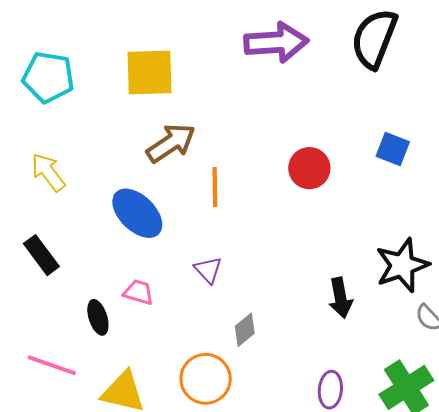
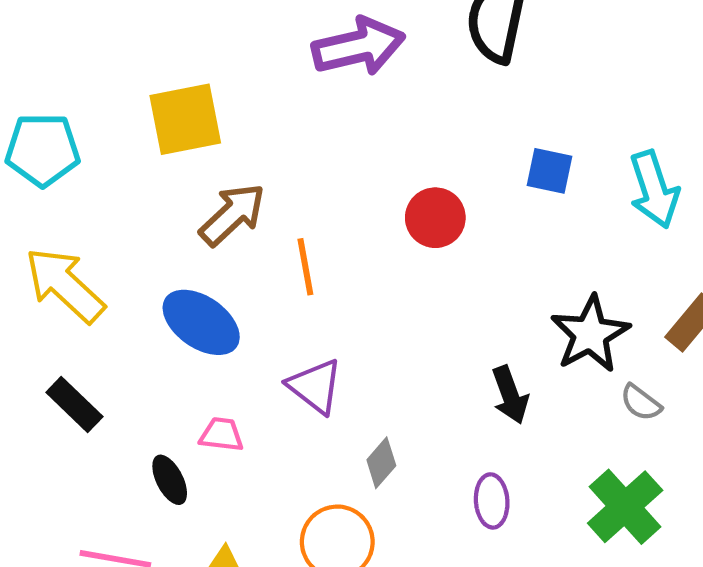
yellow arrow: (48, 172) -> (65, 285), size x1.5
purple triangle: (208, 270) -> (315, 386), size x1.4
purple ellipse: (330, 390) -> (492, 501), moved

